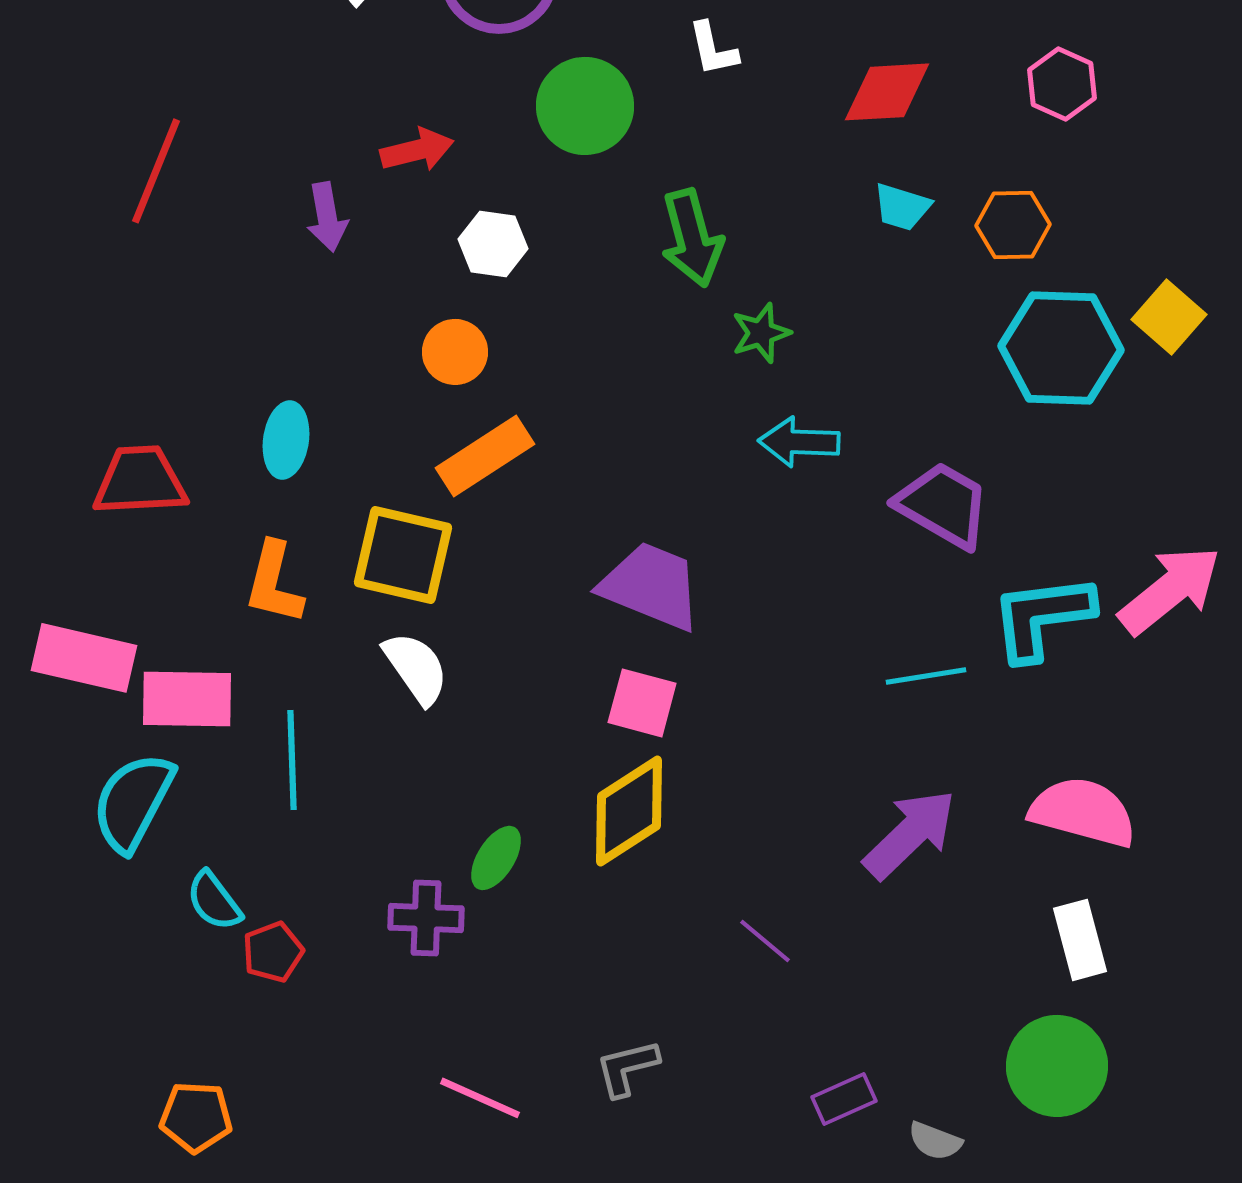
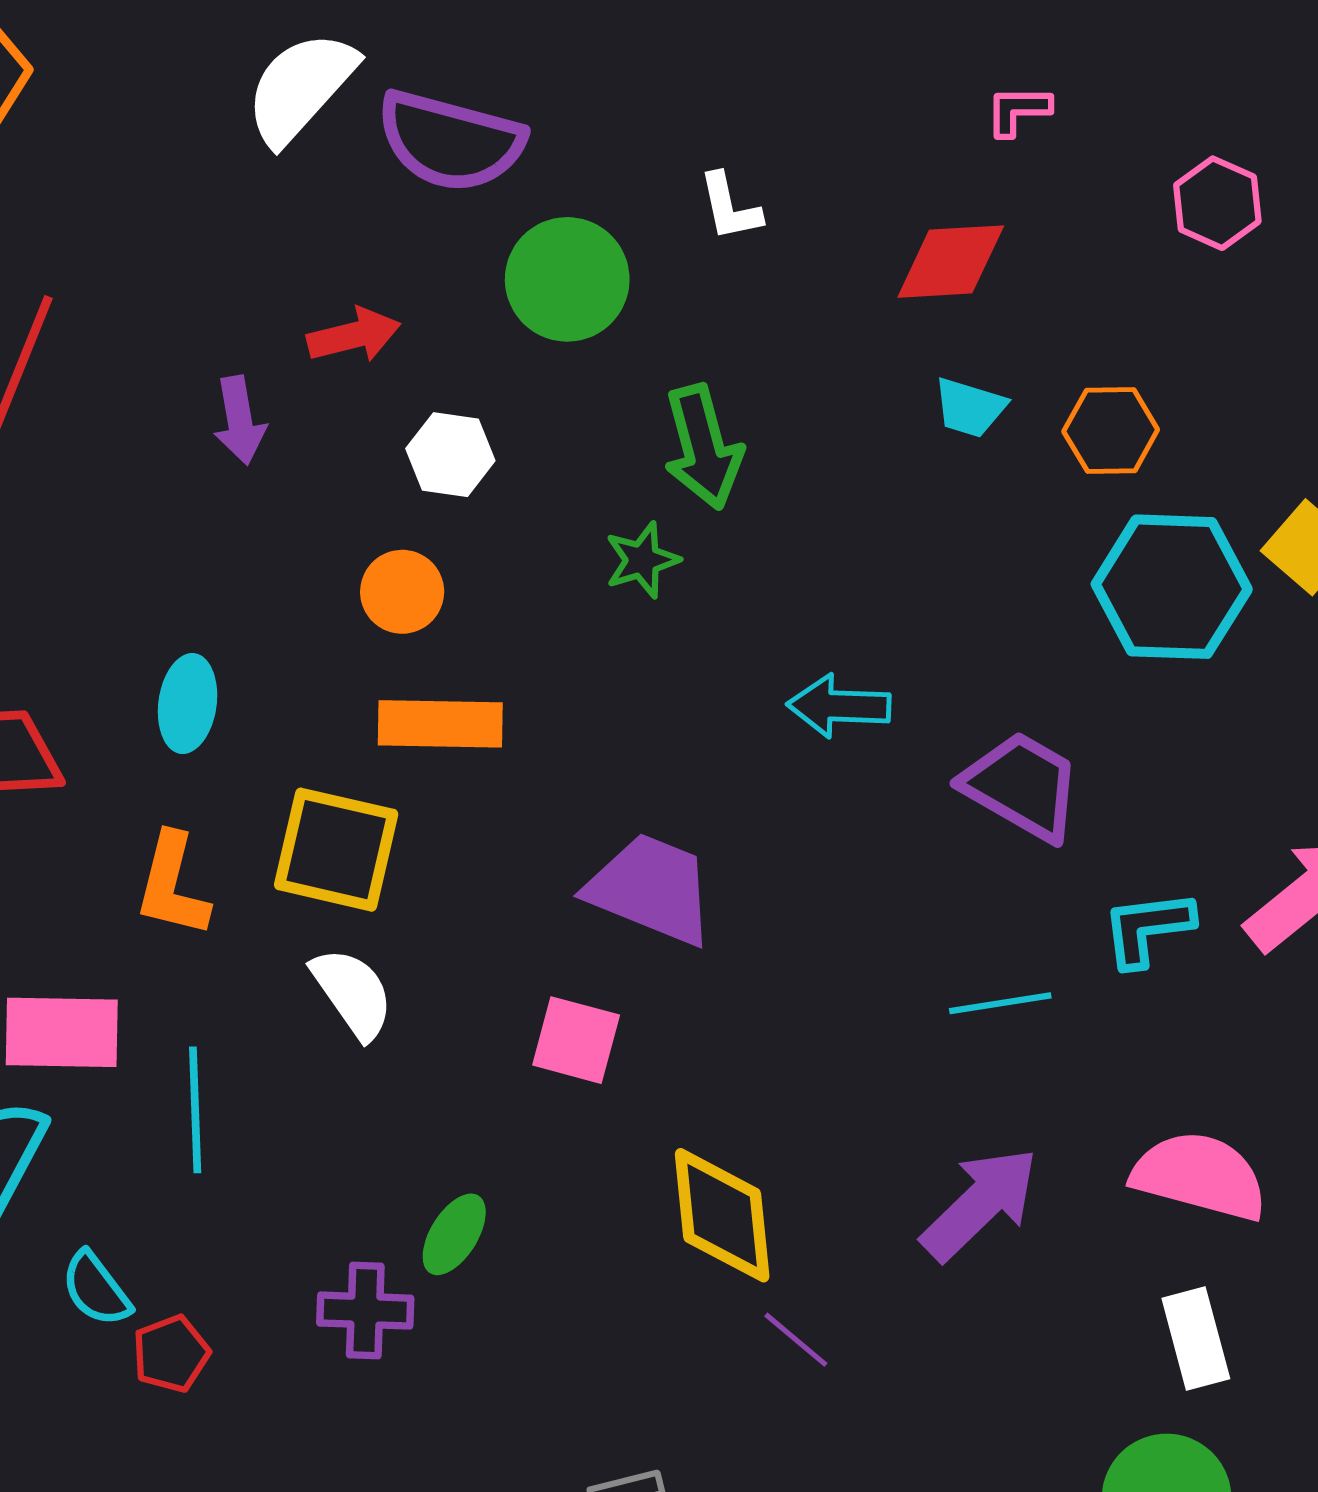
pink hexagon: (1062, 84) -> (1217, 203), moved
green star: (761, 333) -> (642, 560), moved
orange rectangle: (485, 456) -> (440, 724), turned 34
cyan L-shape: (1042, 617) -> (1148, 928), size x0.7
pink square: (642, 703) -> (576, 1040), moved
yellow diamond: (629, 811) -> (722, 1215), moved, turned -63

